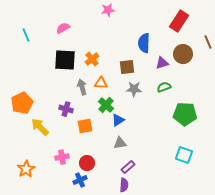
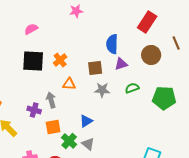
purple triangle: (162, 63) -> (121, 64), moved
gray arrow: (82, 87) -> (51, 100), moved
green cross: (106, 105) -> (69, 141), moved
green pentagon: (185, 114) -> (164, 98), moved
gray triangle: (120, 143) -> (88, 144), turned 48

